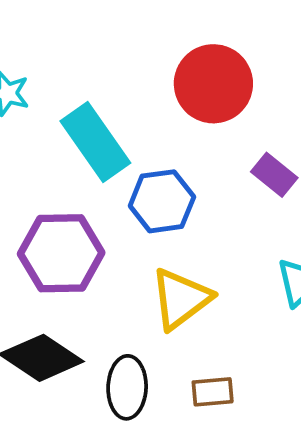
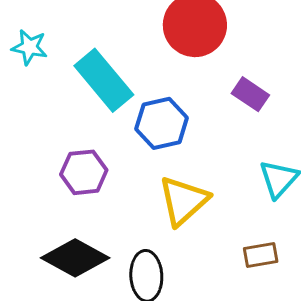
purple hexagon: (61, 253) -> (84, 172), size x0.7
brown rectangle: (213, 392) -> (261, 255), moved

